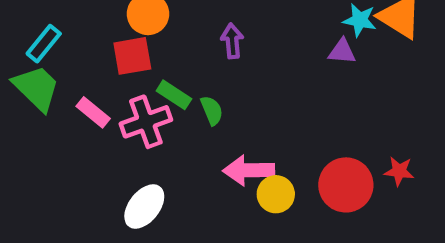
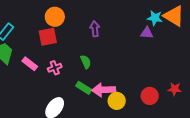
green rectangle: (174, 95) -> (84, 88), moved
pink cross: (146, 122) -> (55, 68), size x0.6
red circle: (346, 185) -> (150, 96), size x0.7

